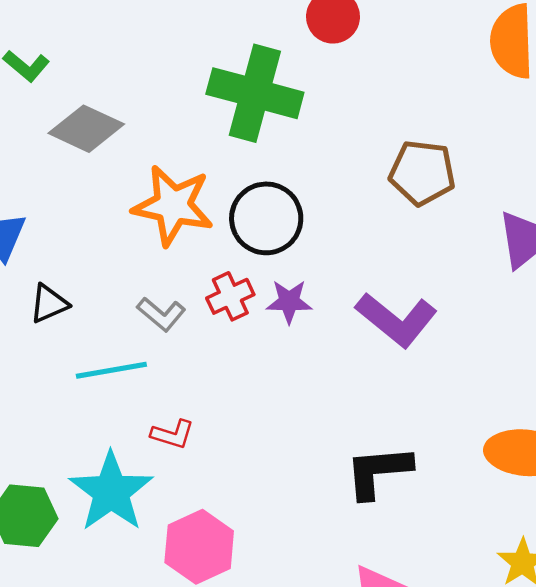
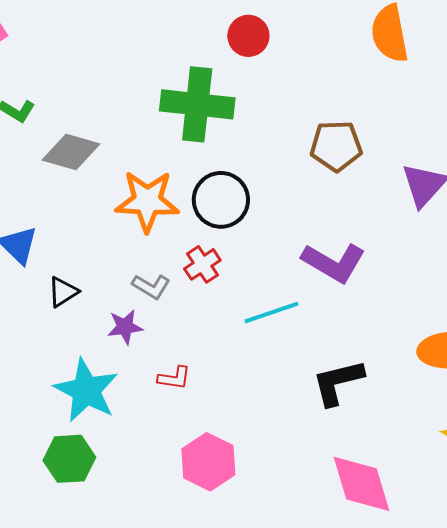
purple star: (289, 302) -> (125, 327), moved
cyan line: (111, 370) -> (272, 313), moved
cyan star: (111, 492) -> (86, 390), moved

